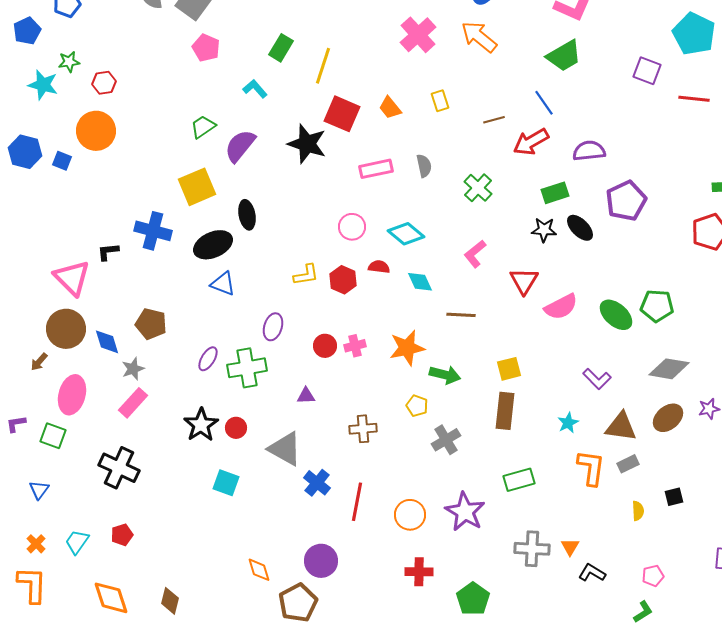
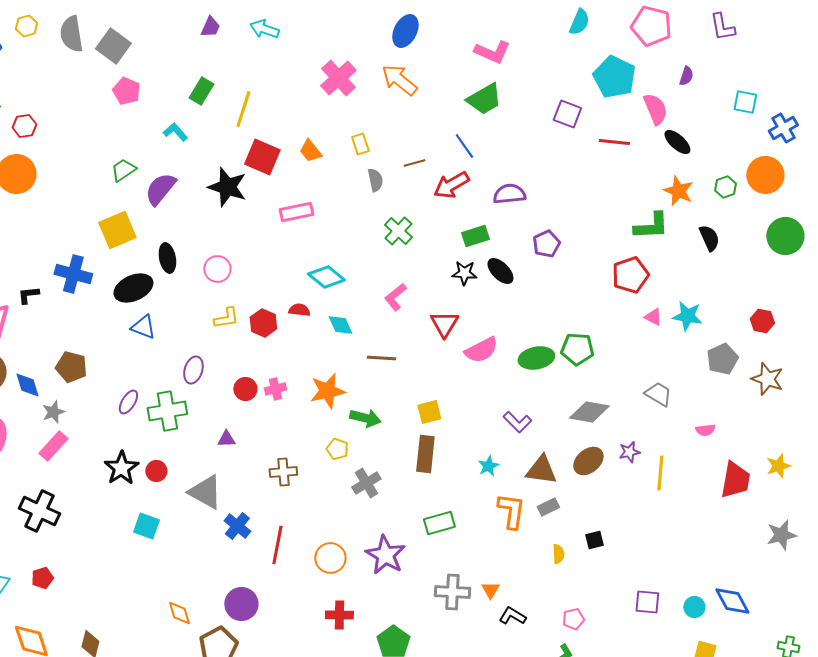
gray semicircle: (424, 166) -> (375, 180), moved
purple pentagon: (626, 201) -> (546, 244), size x0.7
pink circle: (352, 227) -> (217, 269), moved
green ellipse: (616, 315) -> (536, 358), turned -52

